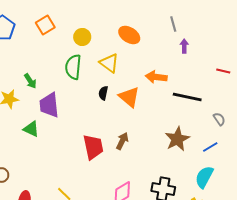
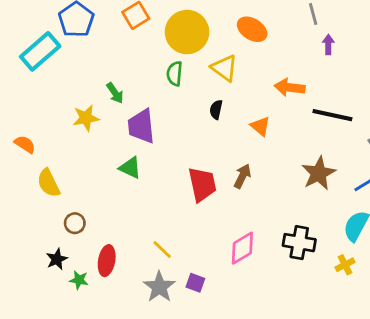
yellow circle: (82, 37) -> (187, 32), size x1.8
green semicircle: (73, 67) -> (175, 74), size x0.7
orange triangle: (129, 97) -> (260, 126), moved, size x0.7
green triangle: (31, 129) -> (130, 168), moved

